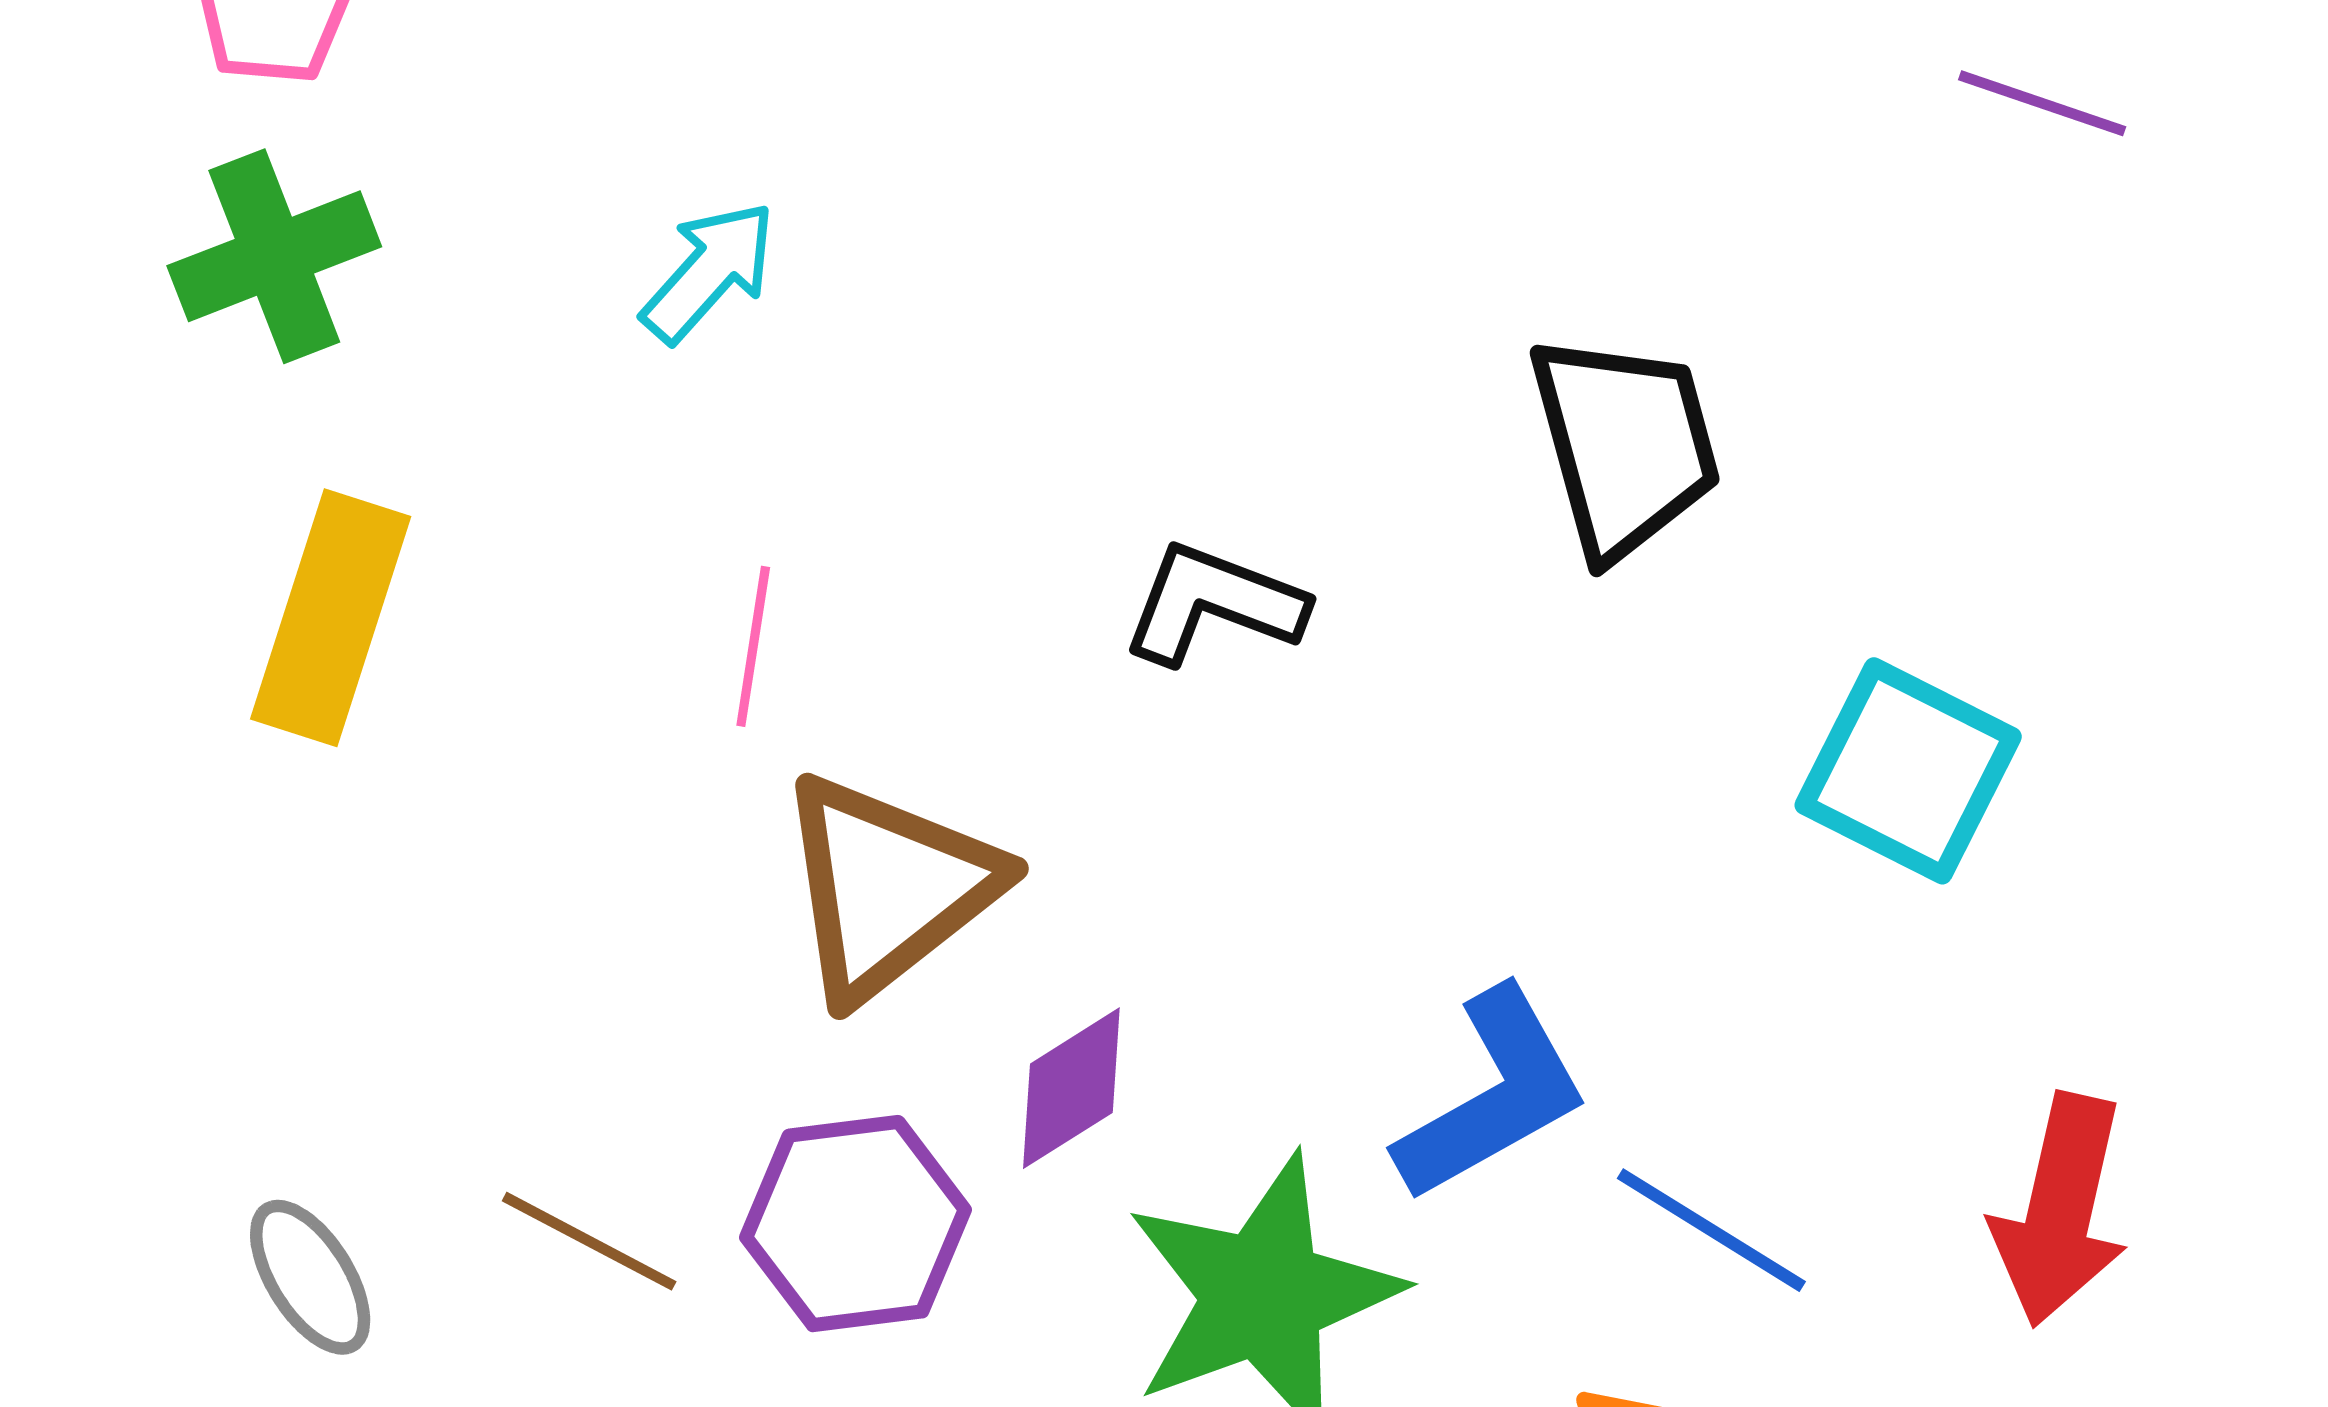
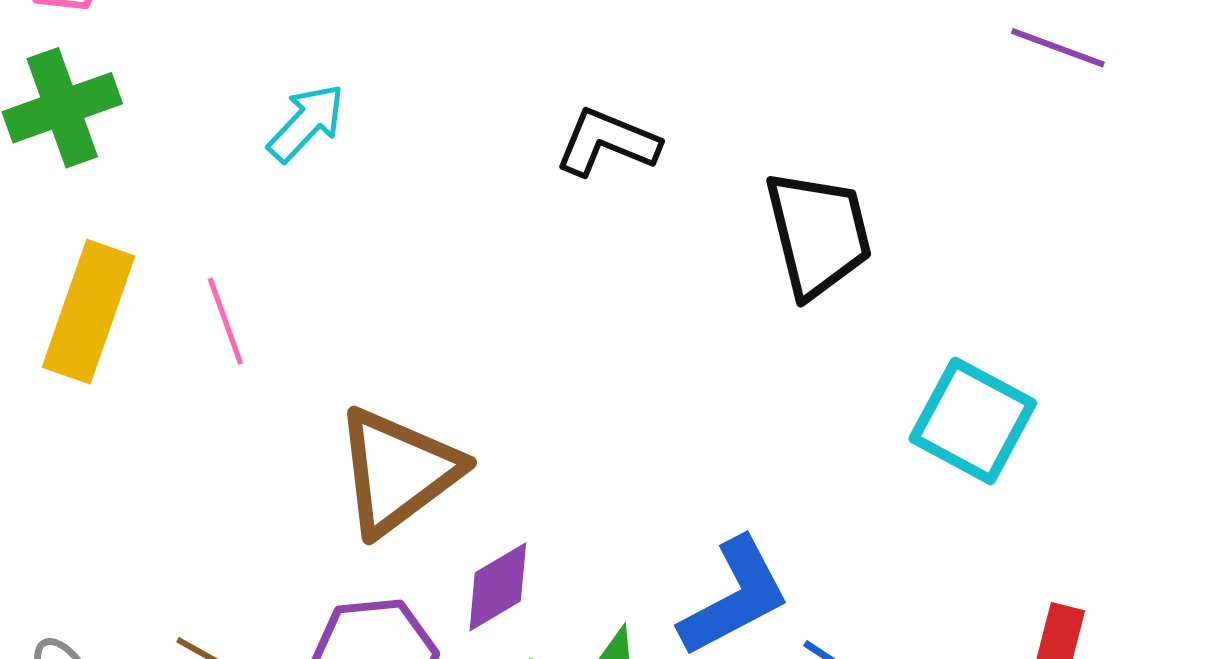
black L-shape: (1213, 604) -> (607, 142), moved
pink line: (753, 646) -> (225, 321), moved, turned -30

